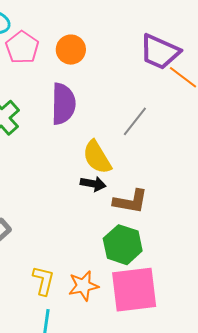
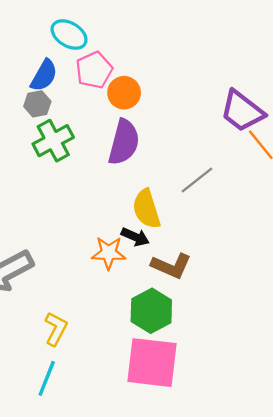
orange circle: (71, 50) -> (124, 93), moved
orange star: (83, 286) -> (109, 253), moved

